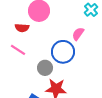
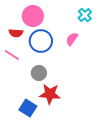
blue circle: (63, 52) -> (41, 41), moved

